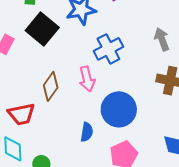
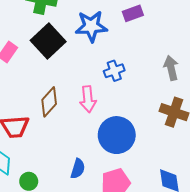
blue cross: (108, 49) -> (114, 71), size x0.7
blue semicircle: (87, 132) -> (78, 169), moved

